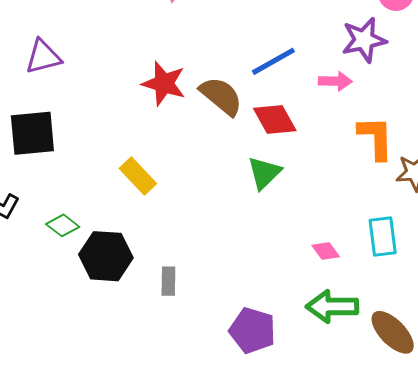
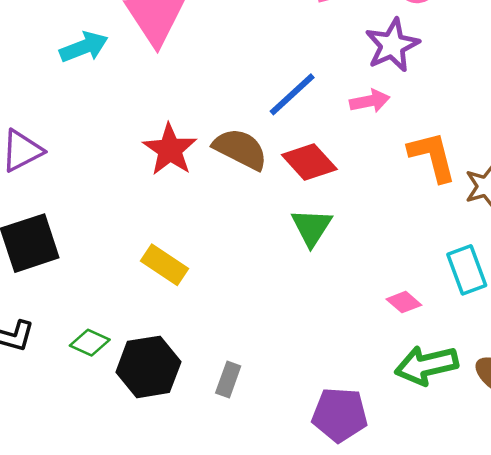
red star: (164, 83) -> (170, 150), turned 30
gray rectangle: (168, 281) -> (228, 379), turned 32

